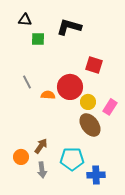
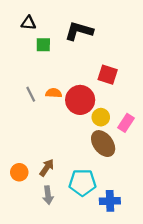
orange semicircle: (48, 95) -> (54, 93), moved
orange circle: (21, 157) -> (19, 172), moved

